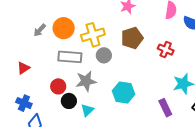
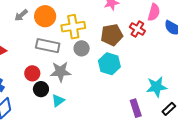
red cross: (166, 50) -> (137, 29), moved
cyan hexagon: (124, 92) -> (109, 64), moved

